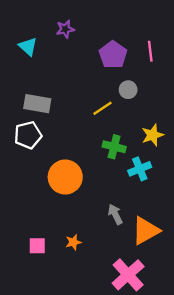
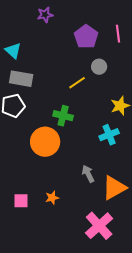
cyan triangle: (28, 47) -> (13, 51), moved
green cross: (114, 147) -> (63, 116), moved

